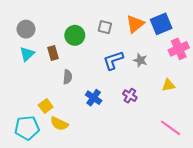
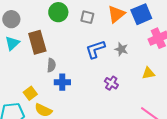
green circle: (75, 35) -> (58, 12), moved
brown rectangle: (53, 53) -> (37, 42), size x1.6
blue cross: (94, 98) -> (62, 82), moved, turned -35

